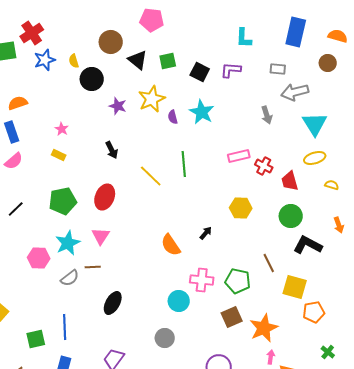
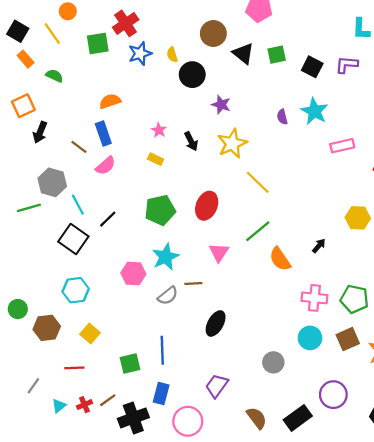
yellow star: (152, 99) -> (232, 143), moved
black arrow: (112, 150) -> (191, 141), moved
pink rectangle: (239, 156) -> (342, 146), moved
green line: (184, 164) -> (258, 231), moved, turned 55
pink triangle: (101, 236) -> (219, 252), moved
cyan circle: (179, 301) -> (310, 338), moved

